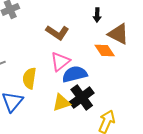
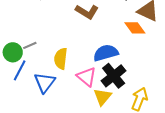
pink triangle: (60, 62) -> (87, 77), moved, turned -40
yellow triangle: (61, 103) -> (102, 97), moved, turned -30

